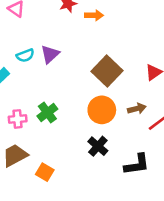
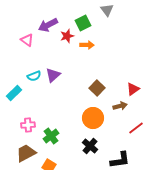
brown square: (107, 71) -> (97, 88), size x0.7
brown arrow: (137, 109) -> (120, 106), moved
green cross: (47, 113) -> (51, 136), moved

